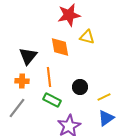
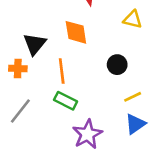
yellow triangle: (87, 37) -> (133, 19), moved
orange cross: (22, 81) -> (18, 68), moved
black circle: (80, 87) -> (117, 65), moved

